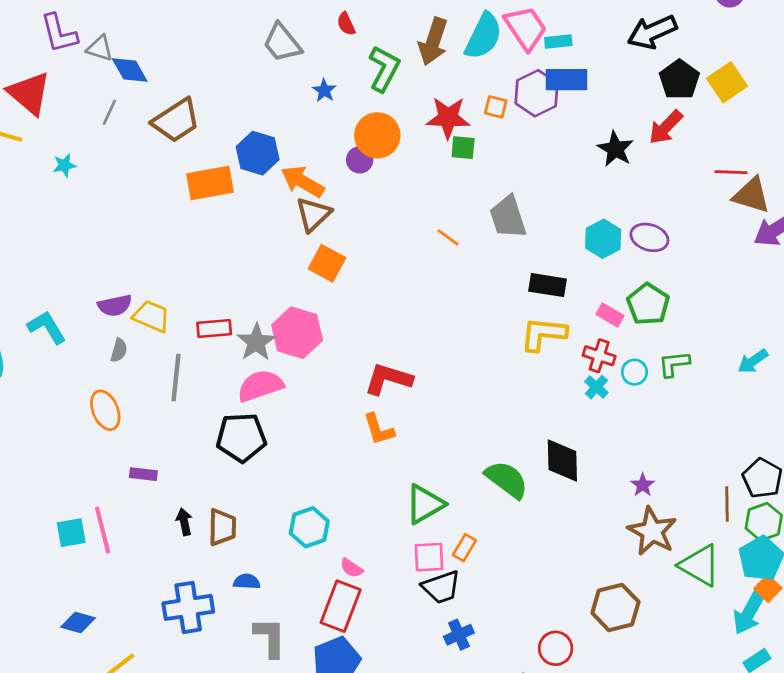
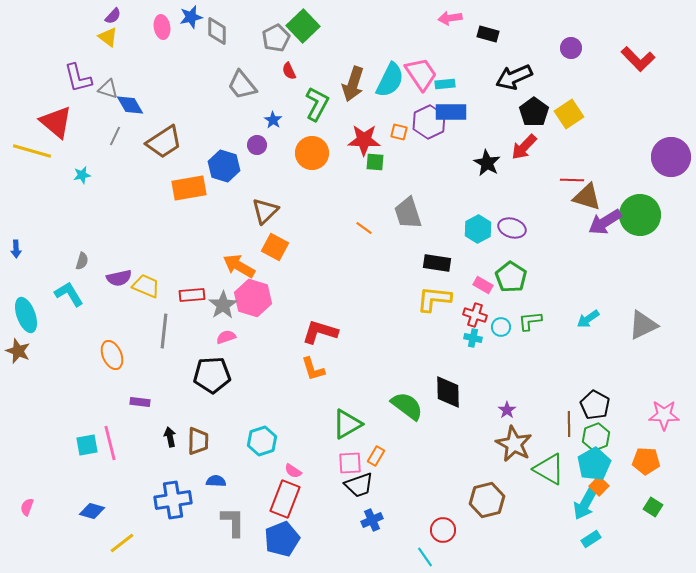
purple circle: (360, 160) -> (257, 145), moved
orange arrow: (303, 182) -> (239, 266), moved
gray semicircle: (119, 350) -> (82, 261), moved
pink semicircle: (260, 386) -> (226, 337), size x0.6
cyan cross: (596, 387) -> (473, 338), turned -30

